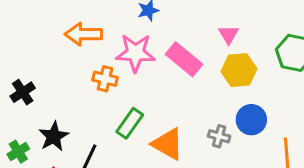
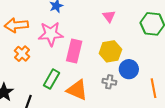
pink rectangle: (184, 59) -> (74, 51), moved, turned 70
yellow hexagon: (239, 70) -> (110, 51), moved
orange cross: (105, 79) -> (22, 54), moved, turned 35

